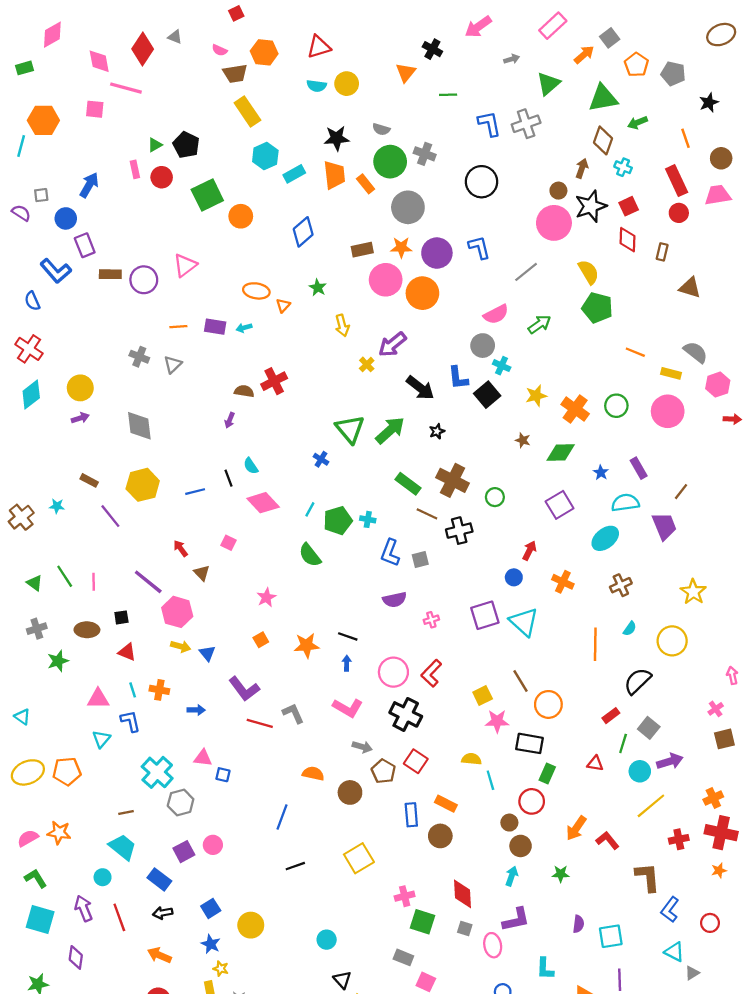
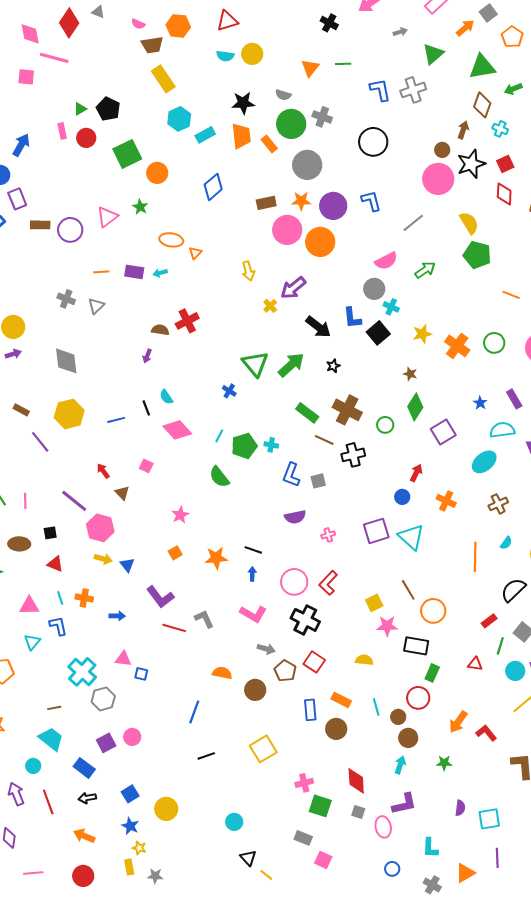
orange triangle: (406, 72) -> (310, 68), moved
green star: (318, 288) -> (140, 207), moved
green diamond: (561, 453) -> (415, 407), moved, turned -56
cyan line: (490, 780) -> (376, 707), moved

